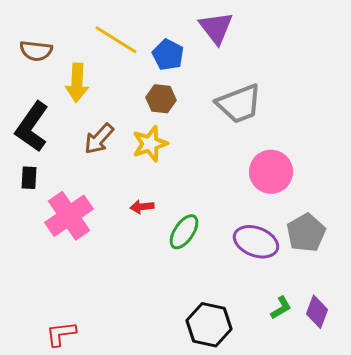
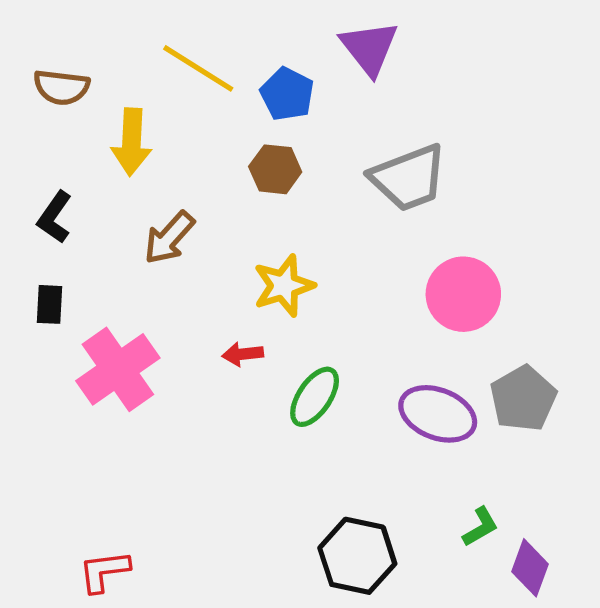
black L-shape: (32, 127) -> (55, 217), size x0.6
yellow star: (150, 144) -> (284, 286), moved
purple diamond: (317, 312) -> (530, 568), moved

